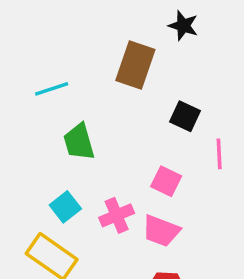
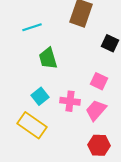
pink cross: (117, 215) -> (70, 101), turned 30
pink trapezoid: (161, 231) -> (96, 110), turned 110

